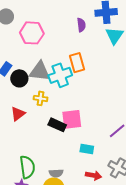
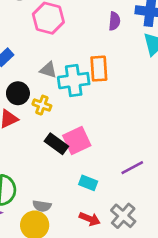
gray triangle: (40, 71) -> (48, 70), size x0.6
black circle: (19, 78) -> (18, 93), moved
pink square: (72, 119) -> (77, 141), turned -30

